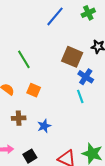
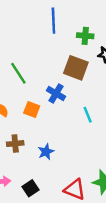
green cross: (88, 13) -> (85, 36), moved, turned 32
blue line: (55, 16) -> (53, 21), turned -40
blue cross: (86, 77) -> (56, 93), moved

